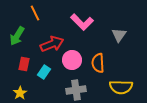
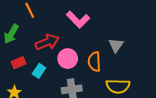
gray triangle: (119, 35) -> (116, 45), moved
red rectangle: (24, 64) -> (18, 63), turned 56

